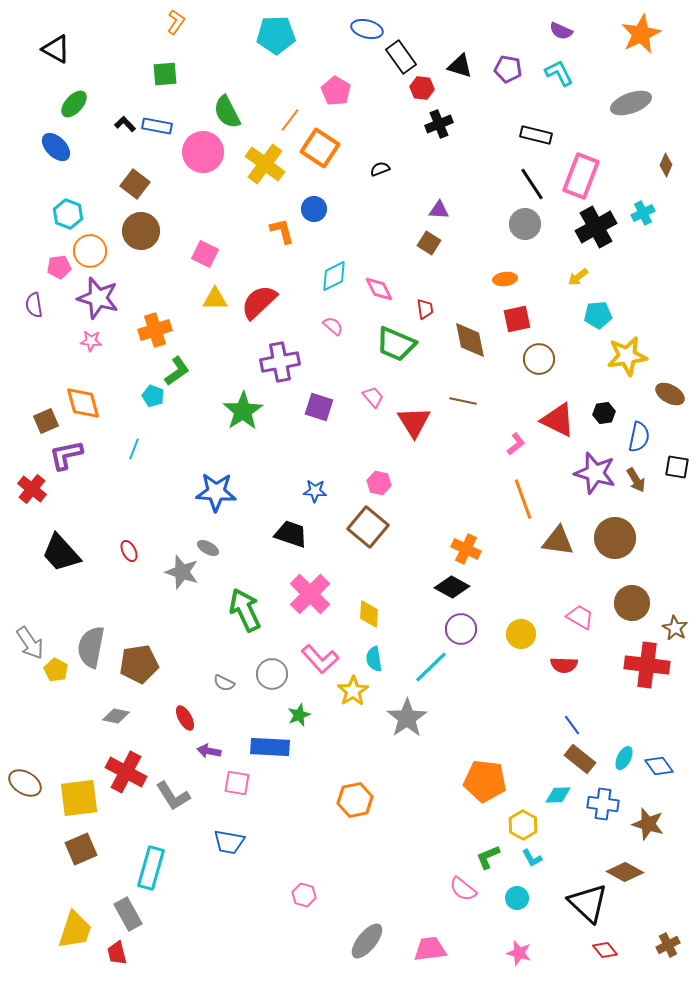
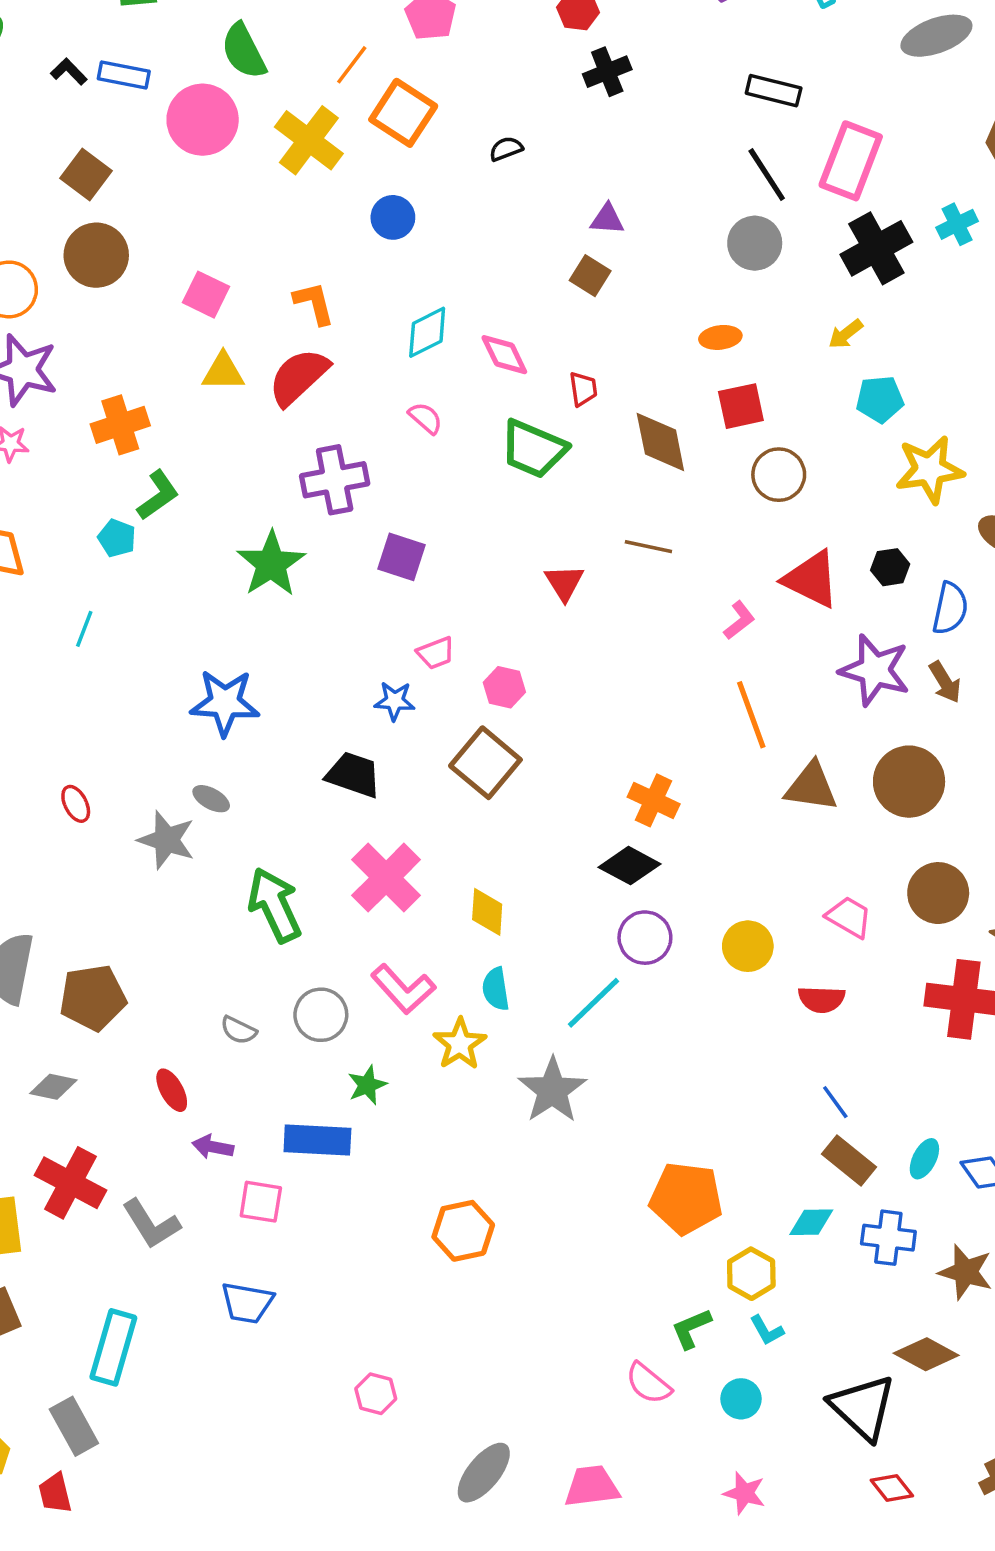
orange L-shape: (282, 231) -> (314, 303), moved
pink trapezoid: (373, 397) -> (436, 653), moved, turned 110
red triangle: (414, 422) -> (564, 583), size x0.7

